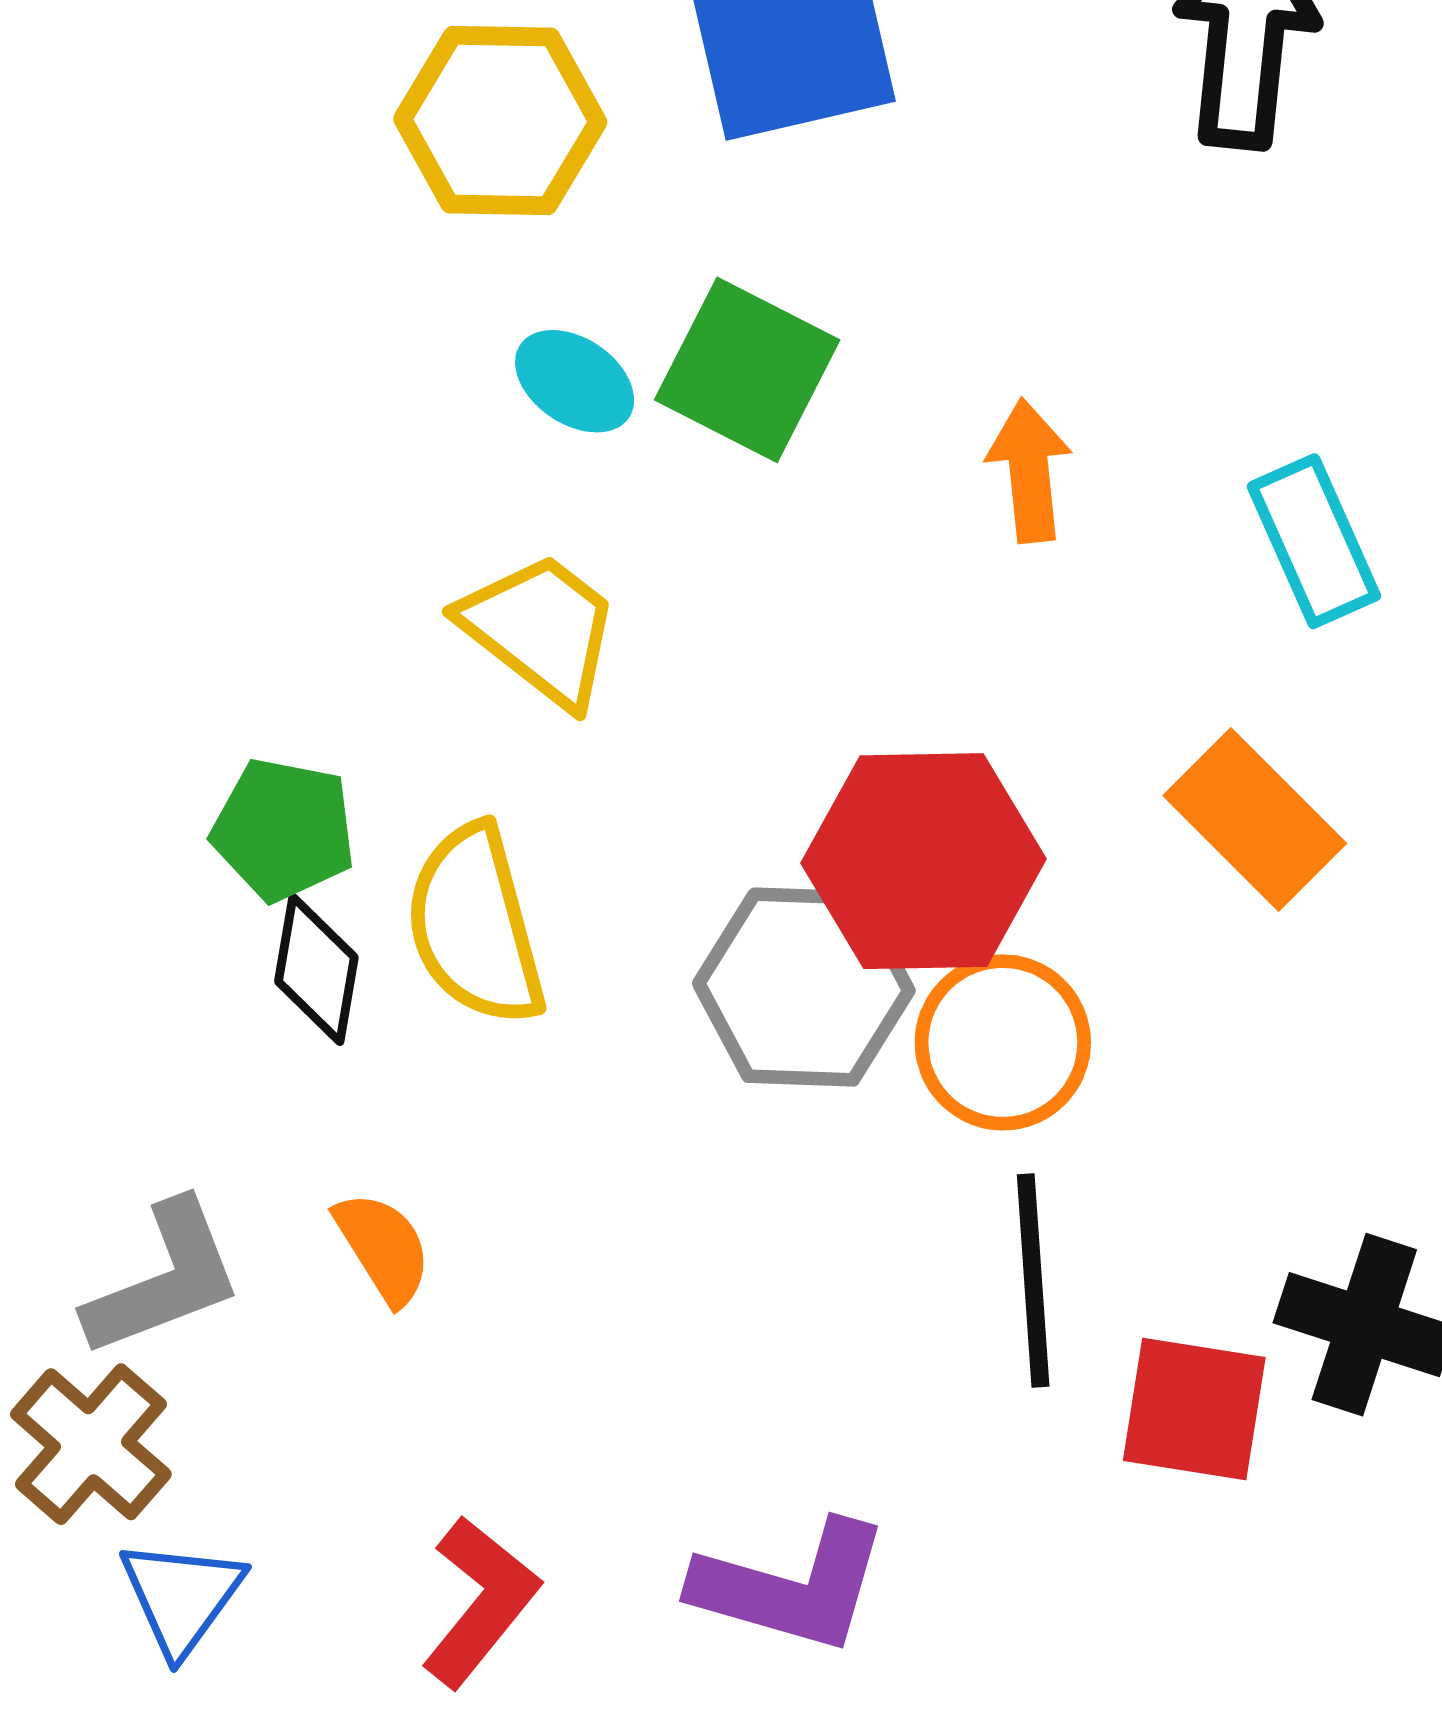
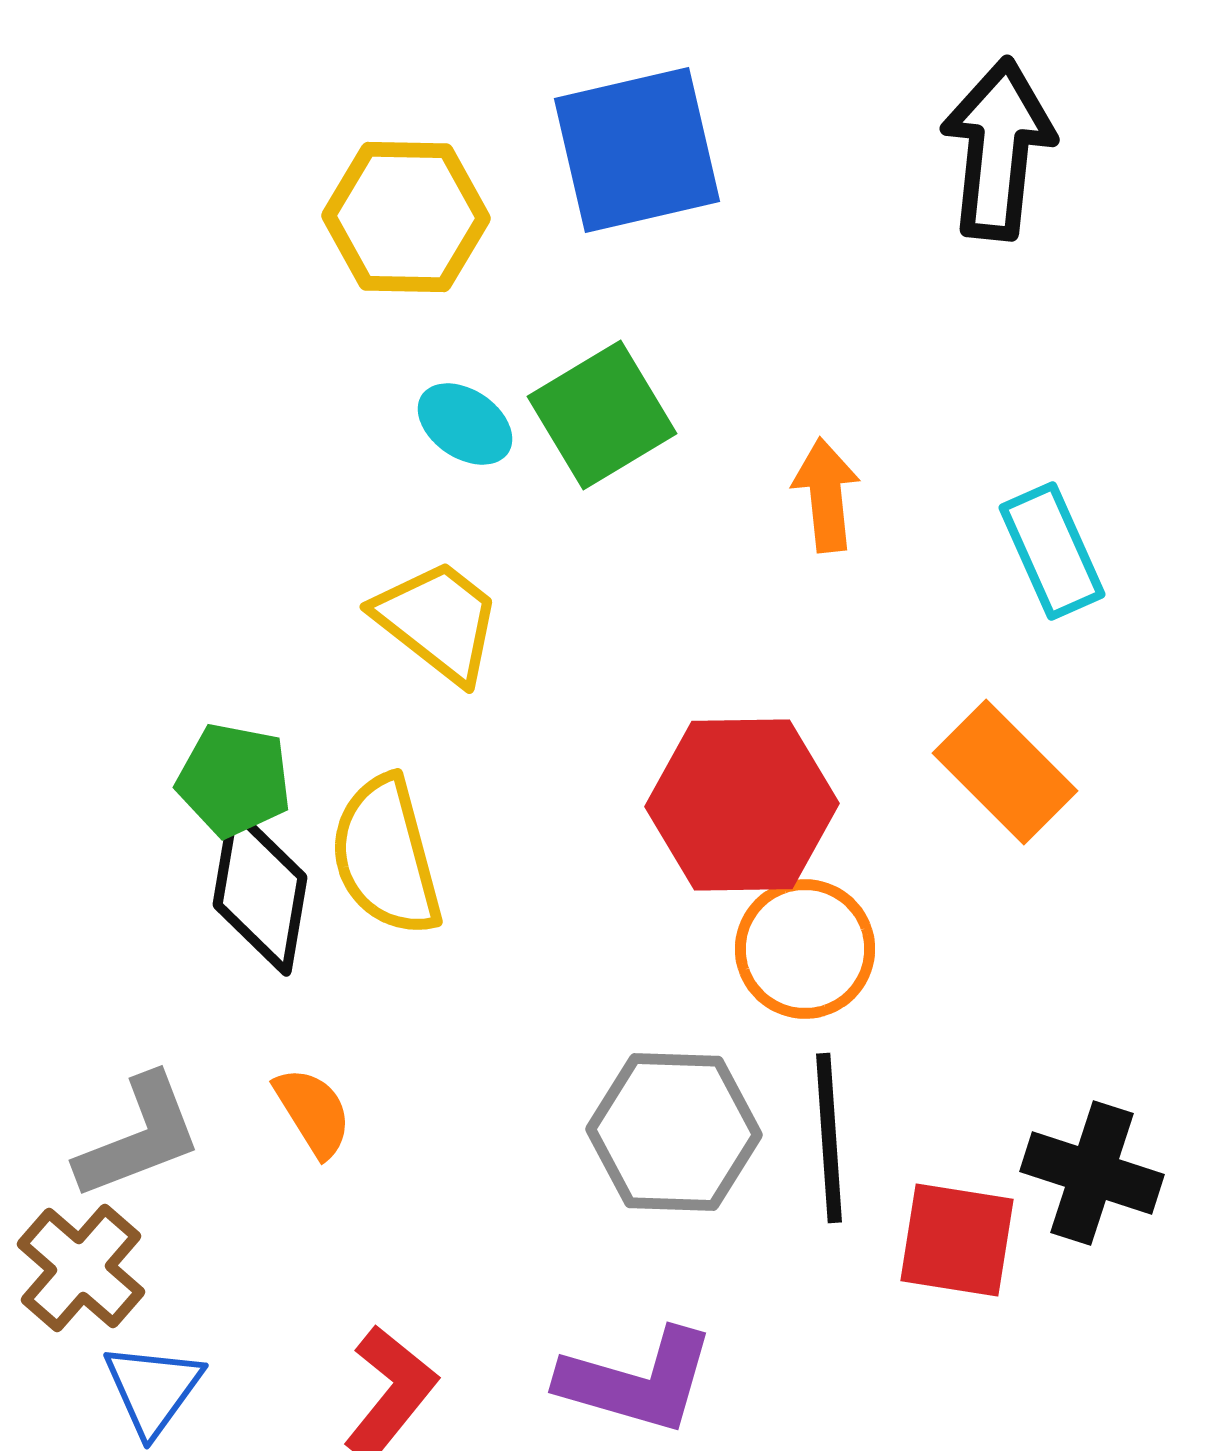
green square: (747, 370) -> (602, 415), turned 32
black diamond: (316, 969) -> (260, 891), size x1.4
gray hexagon: (804, 987) -> (674, 1132), moved

